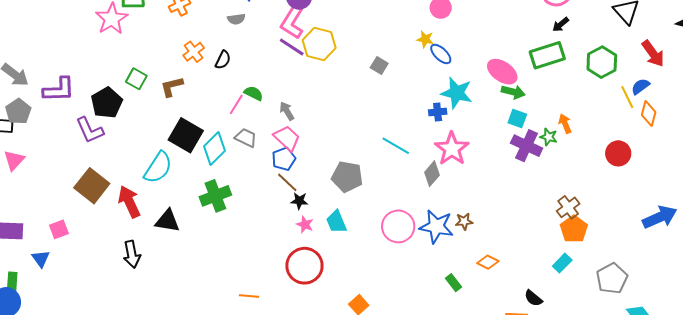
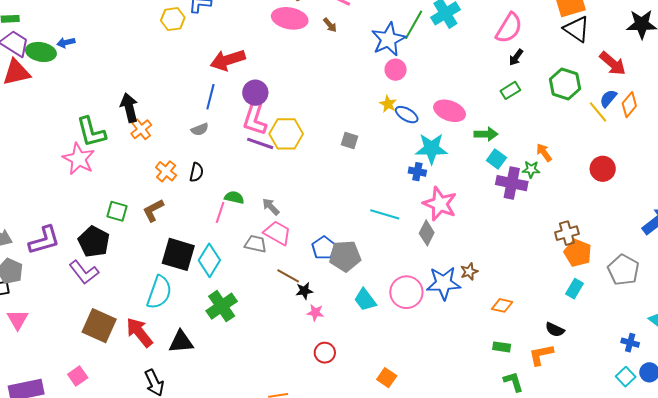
yellow star: (425, 39) -> (388, 104), turned 30
green rectangle: (547, 55) -> (510, 90), size x0.6
pink ellipse: (502, 72) -> (450, 111), moved
blue cross: (438, 112) -> (417, 172), turned 30
orange diamond: (649, 113) -> (629, 105), moved, turned 40
cyan square: (517, 118) -> (496, 159), turned 30
gray trapezoid: (246, 138) -> (256, 244), moved
blue pentagon: (284, 159) -> (324, 248), moved
brown cross: (568, 207) -> (567, 233), turned 35
cyan trapezoid: (336, 222) -> (365, 300), moved
red circle: (304, 266) -> (325, 353), size x0.6
gray pentagon: (612, 278) -> (623, 270), moved
green rectangle: (454, 283) -> (502, 347), moved, turned -30

